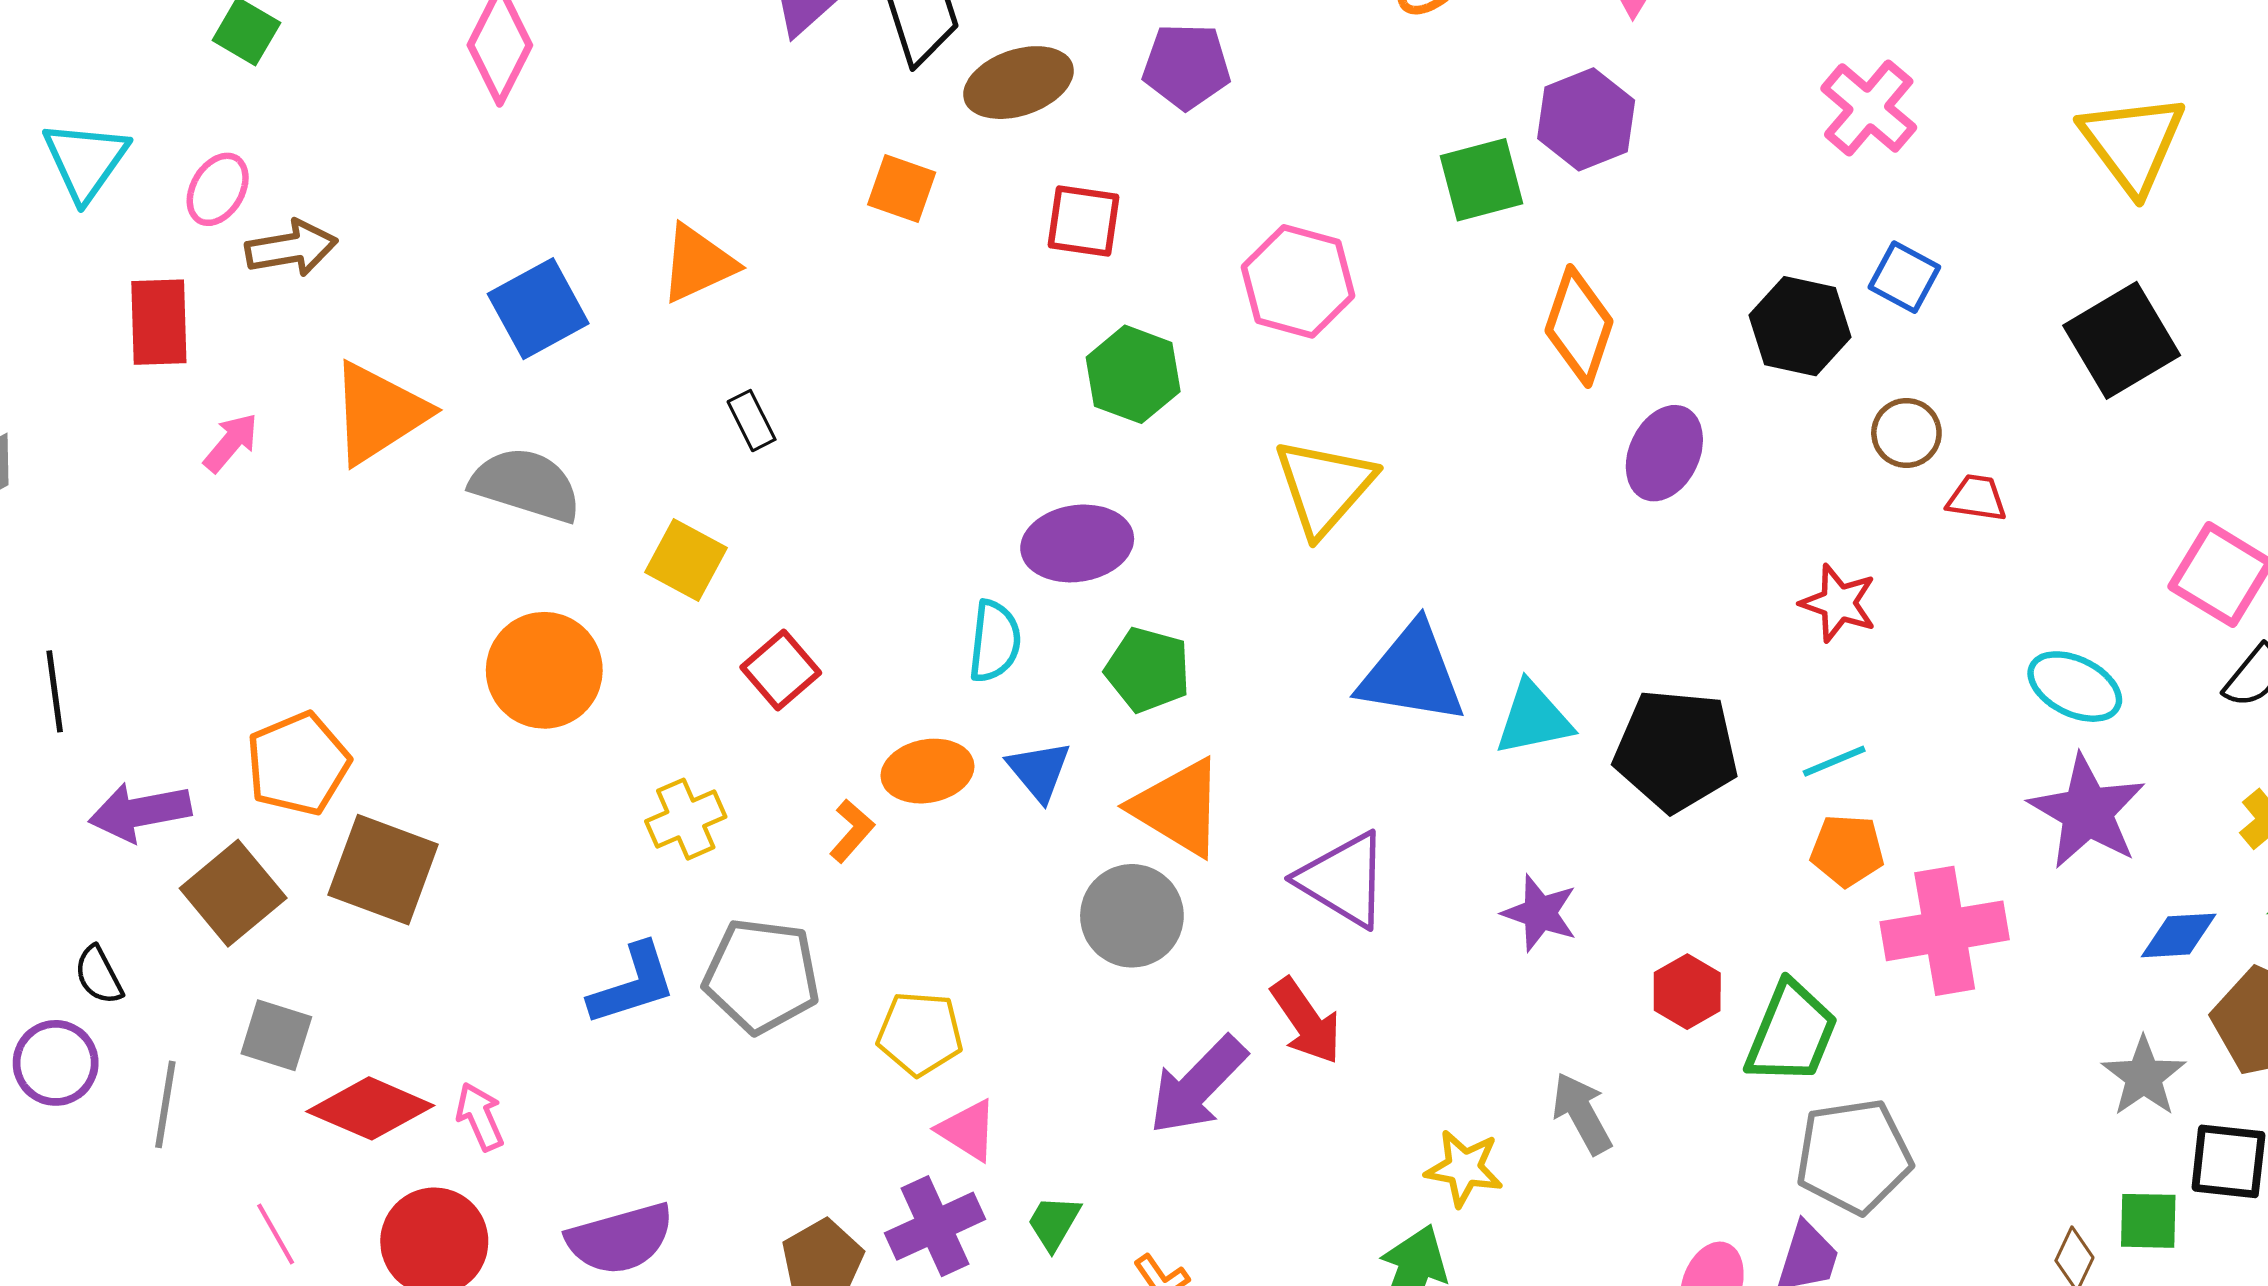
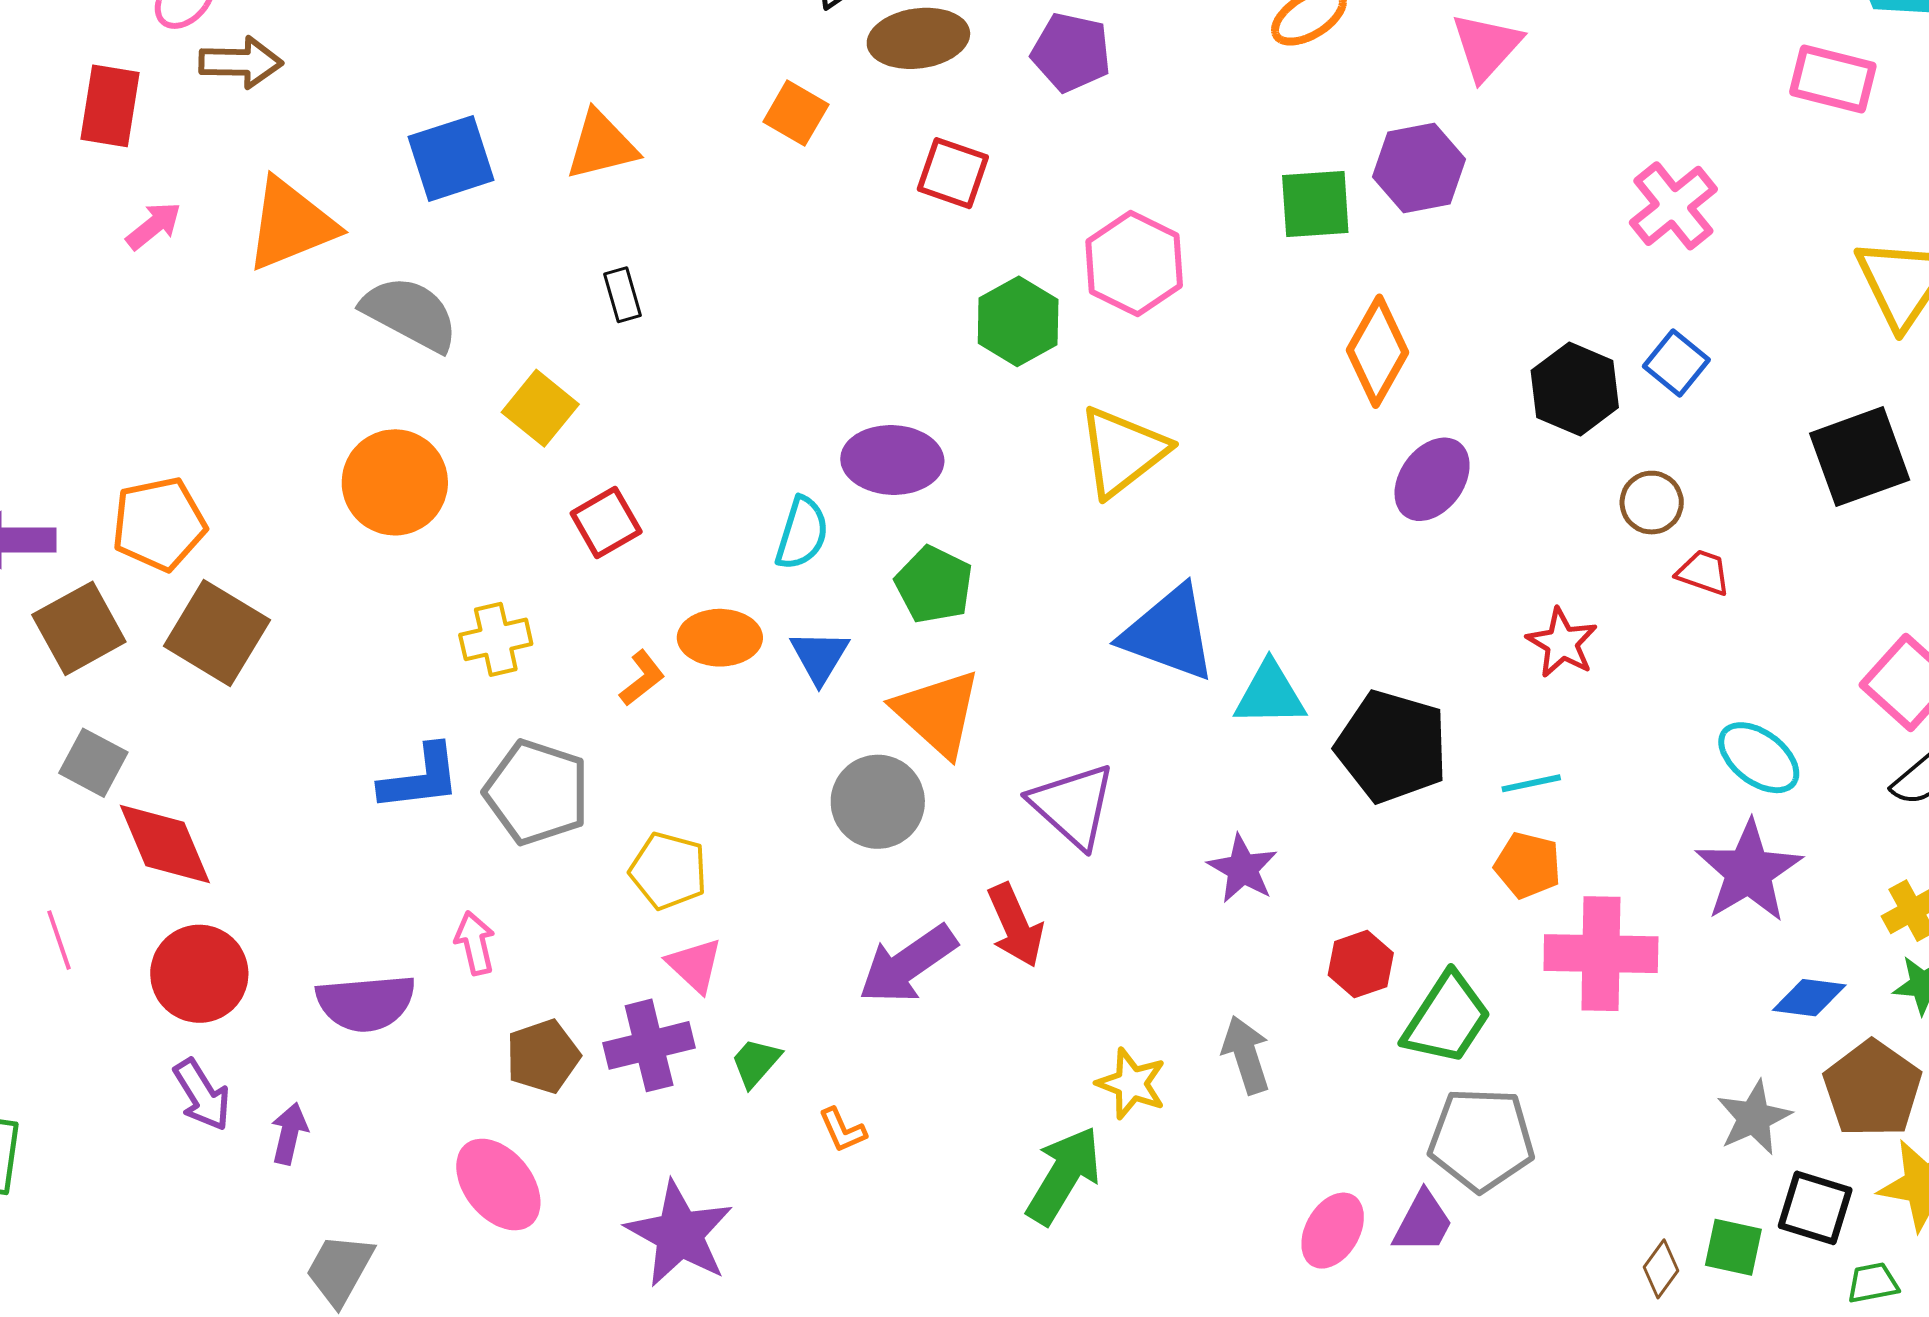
green hexagon: (1133, 374) -> (1018, 321), moved
red diamond: (370, 1108) -> (165, 844), turned 33
pink arrow: (480, 1116) -> (475, 943), moved

